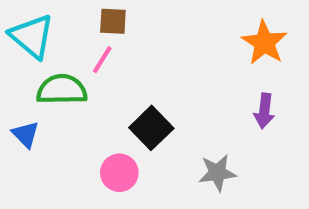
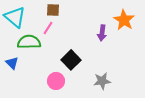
purple arrow: (264, 111) -> (102, 33), moved

